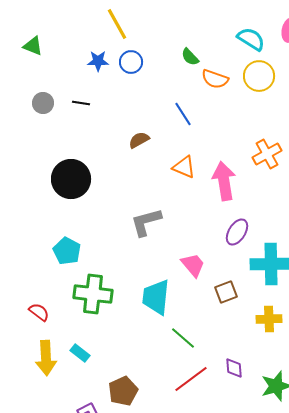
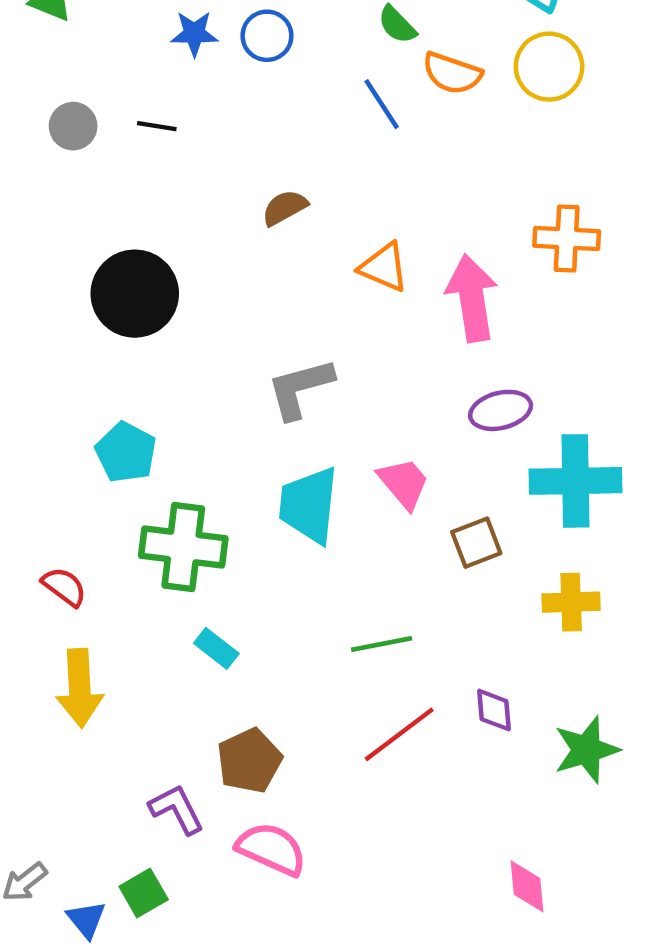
blue line: (183, 114) -> (382, 104), moved
orange cross: (267, 154) -> (567, 239), turned 32
purple ellipse: (237, 232) -> (501, 410), turned 44
cyan trapezoid: (156, 297) -> (309, 505), moved
green line: (183, 338) -> (382, 644), turned -52
cyan rectangle: (80, 353) -> (216, 648), moved

